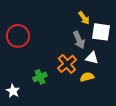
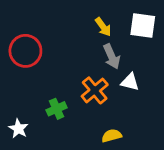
yellow arrow: (84, 18) -> (103, 27), moved
white square: (101, 32) -> (143, 25), moved
yellow semicircle: (87, 77) -> (112, 136), moved

